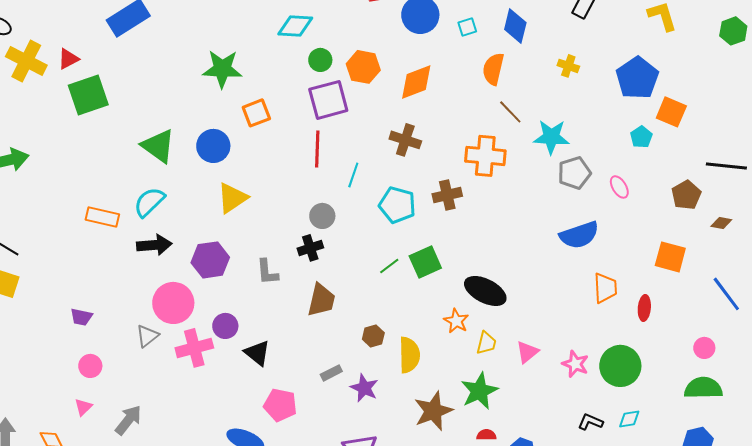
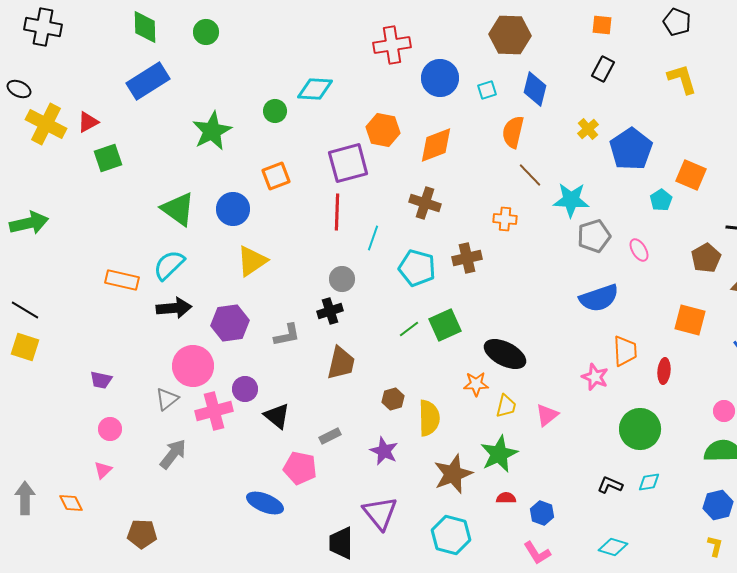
green circle: (320, 60) -> (275, 111), moved
yellow cross: (568, 66) -> (588, 129), turned 30
green star: (222, 69) -> (212, 131), moved, turned -30
blue pentagon: (637, 78) -> (631, 149), moved
green square: (88, 95) -> (108, 158), size x0.7
orange cross: (485, 156) -> (505, 219), size x0.6
gray L-shape: (267, 272) -> (287, 335), turned -96
orange star: (456, 321) -> (476, 384), turned -30
pink star: (575, 364) -> (595, 377), moved
gray rectangle: (331, 373) -> (330, 436), moved
gray arrow: (128, 420) -> (173, 454), moved

